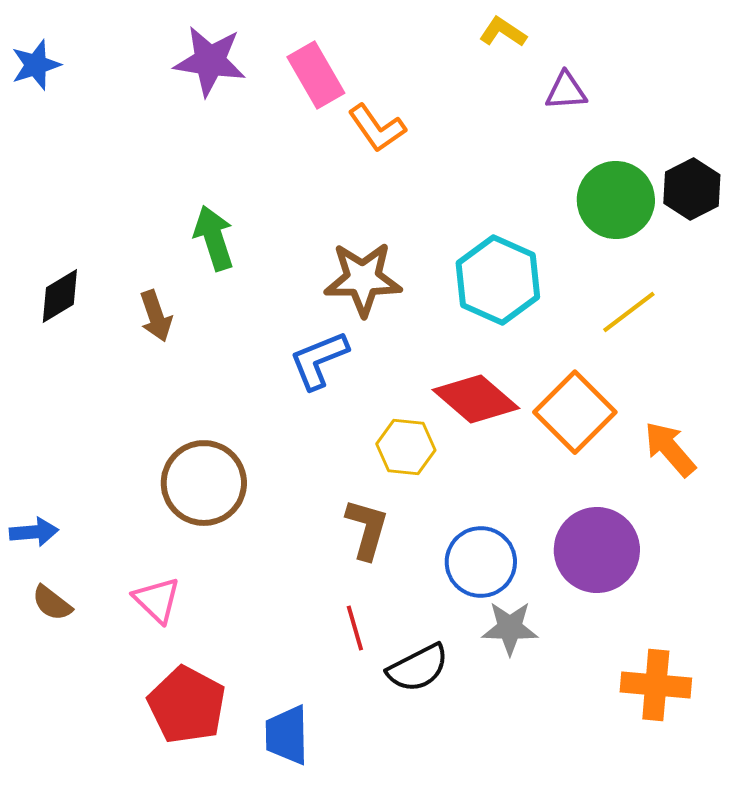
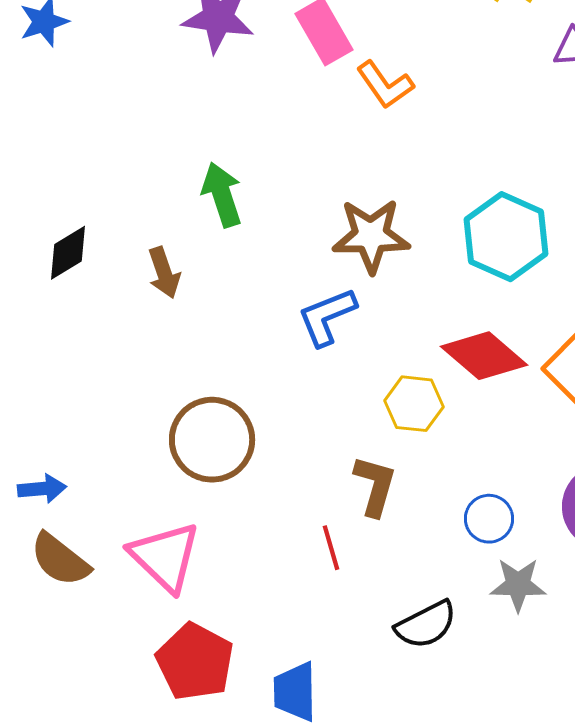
blue circle: (481, 562) -> (489, 519), size x0.7
pink triangle: (157, 600) -> (165, 557), size x1.5
brown semicircle: (52, 603) -> (60, 560), size x1.5
red line: (355, 628) -> (331, 548), moved

